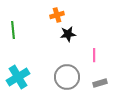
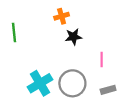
cyan cross: (18, 77) -> (40, 83), moved

